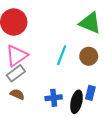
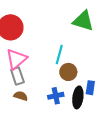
brown circle: (89, 56) -> (68, 72), moved
gray rectangle: (16, 73) -> (17, 76), turned -66

